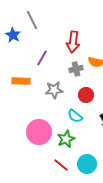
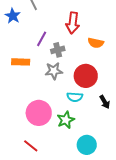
gray cross: (76, 69) -> (58, 50), moved
red circle: (86, 95) -> (86, 76), size x1.5
cyan semicircle: (75, 116) -> (75, 97), turned -35
red line: (61, 165) -> (31, 146), moved

